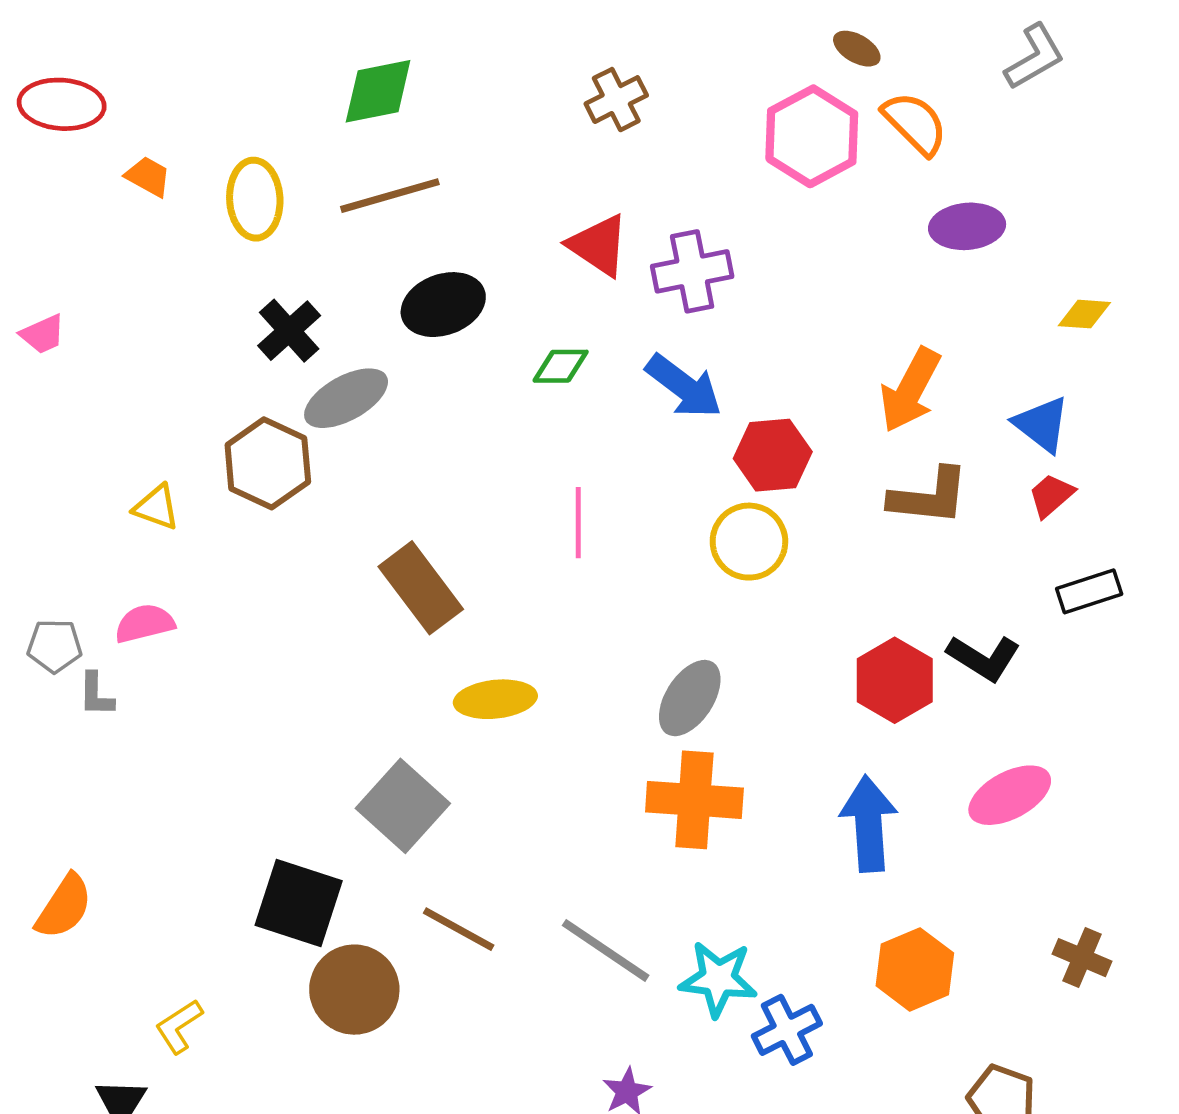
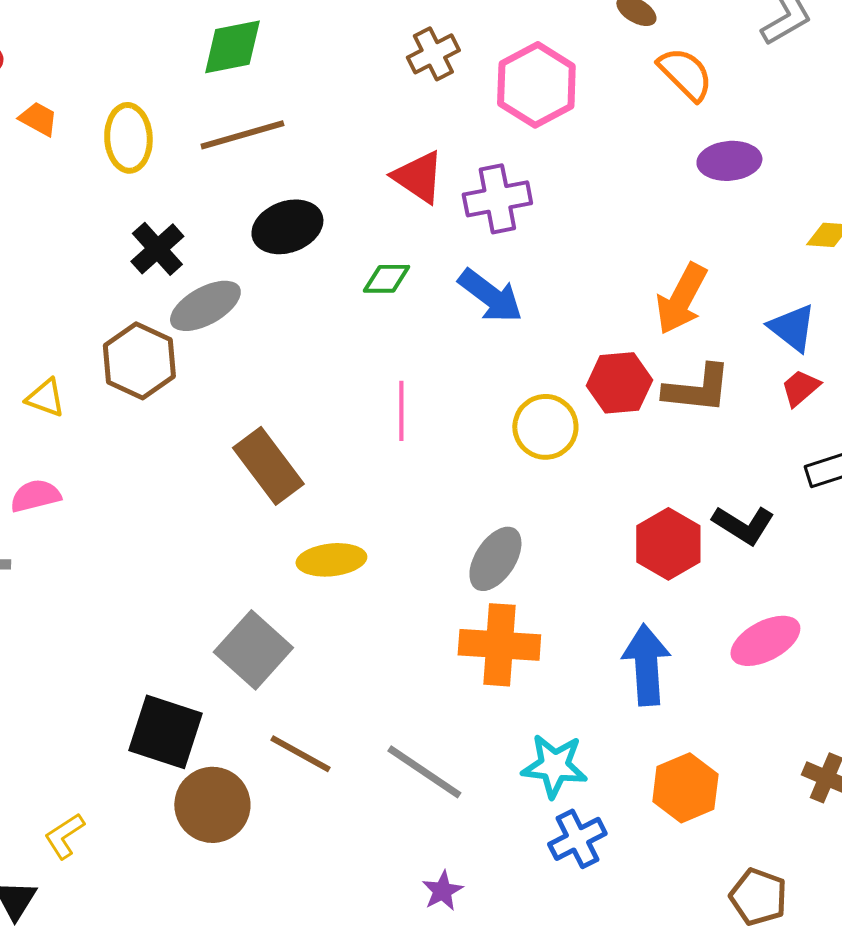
pink hexagon: (812, 136) -> (536, 85), moved
red hexagon: (773, 455) -> (619, 383), moved
cyan star: (718, 979) -> (554, 766), moved

